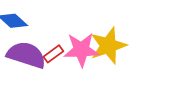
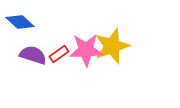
purple semicircle: (26, 55) -> (33, 55), size x0.7

